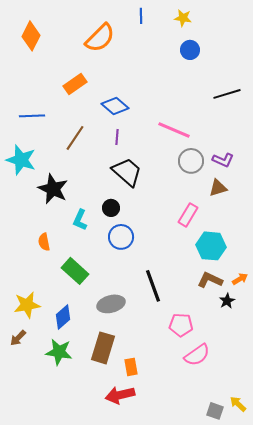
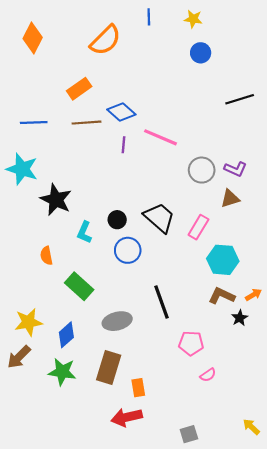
pink line: (174, 130) -> (160, 137), moved
brown line: (75, 138) -> (86, 123), moved, turned 52
black trapezoid: (127, 172) -> (159, 218), moved
brown arrow: (18, 338) -> (19, 357), size x1.4
pink semicircle: (197, 355) -> (208, 375), size x0.6
gray square: (215, 411) -> (189, 434), moved, turned -36

